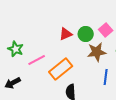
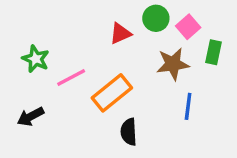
green circle: (86, 34) -> (156, 18), moved

